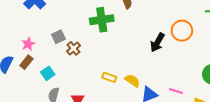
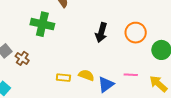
green cross: (102, 20) -> (42, 24), turned 35
orange circle: (182, 31) -> (136, 33), moved

